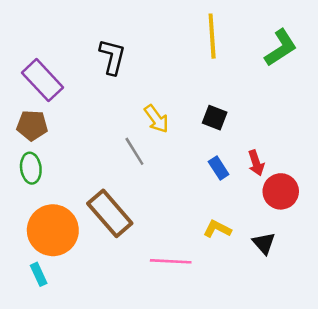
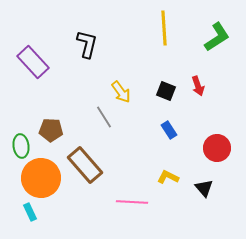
brown pentagon: (32, 125) -> (51, 130), moved
red arrow: (256, 163) -> (198, 86), moved
green ellipse: (31, 168) -> (21, 146), moved

